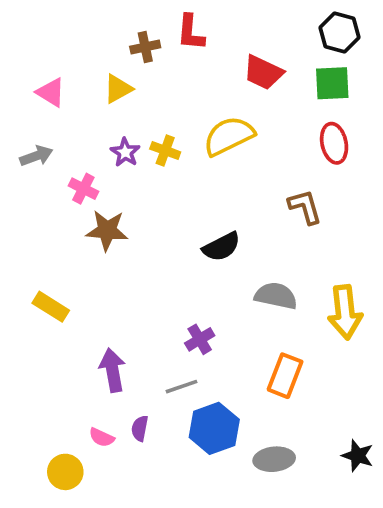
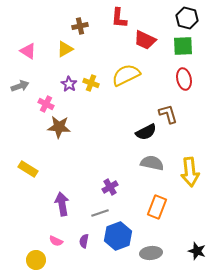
red L-shape: (191, 32) -> (119, 18), moved
black semicircle: (221, 247) -> (146, 132), moved
purple semicircle: (140, 428) -> (84, 241), moved

